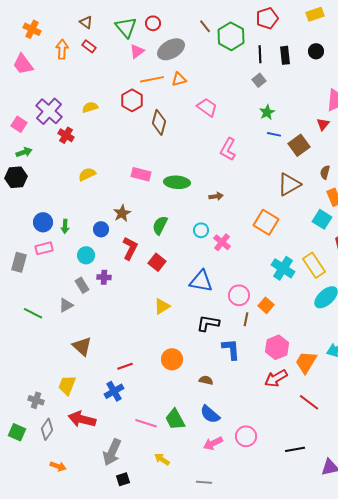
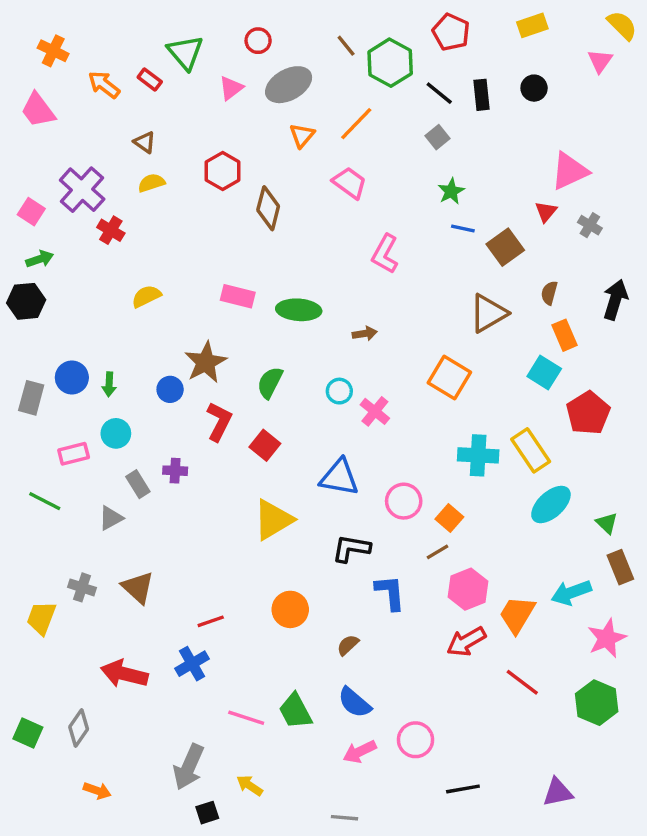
red pentagon: (267, 18) -> (451, 32), turned -30
brown triangle: (86, 22) -> (145, 142), moved
green triangle: (126, 27) -> (185, 52), moved
orange arrow: (62, 49) -> (104, 85), turned -54
black line: (260, 54) -> (439, 93), turned -48
orange line: (152, 79) -> (356, 124), moved, turned -35
orange triangle: (179, 79) -> (302, 135), turned -35
brown star: (122, 213) -> (206, 362), size x1.4
pink rectangle: (44, 248) -> (74, 454), moved
cyan circle: (86, 255) -> (116, 433), moved
gray rectangle: (19, 262) -> (31, 398), moved
cyan cross: (283, 268) -> (478, 455), turned -30
yellow triangle: (162, 306) -> (273, 520), size x1.5
green line: (33, 313) -> (45, 501), moved
brown line: (246, 319) -> (438, 552), moved, turned 48
brown semicircle: (206, 380) -> (348, 645), turned -56
yellow trapezoid: (67, 385) -> (41, 618), moved
gray cross: (36, 400) -> (82, 587), moved
red arrow: (82, 419) -> (124, 674), moved
black line: (295, 449) -> (463, 789), moved
yellow arrow: (162, 459) -> (250, 786), moved

